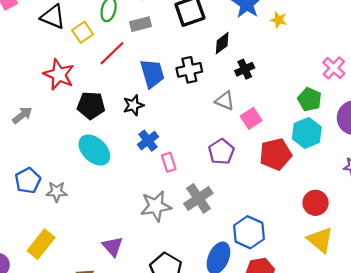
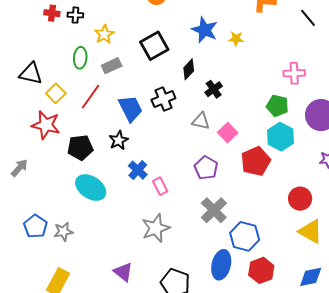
yellow square: (83, 32) -> (56, 93), moved
pink cross: (334, 68) -> (294, 73), turned -35
gray cross: (198, 198) -> (214, 210), moved

